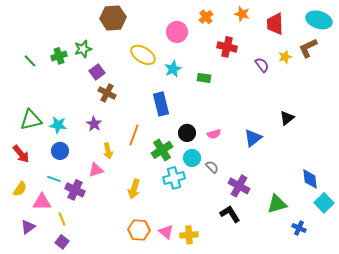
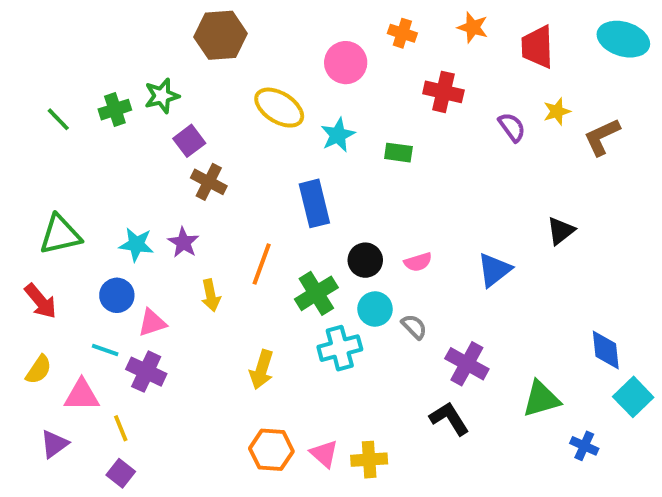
orange cross: (206, 17) -> (402, 33), turned -32
brown L-shape: (308, 48) -> (602, 137), moved
cyan star: (58, 125) -> (136, 244), moved
pink triangle: (96, 170) -> (152, 323), moved

